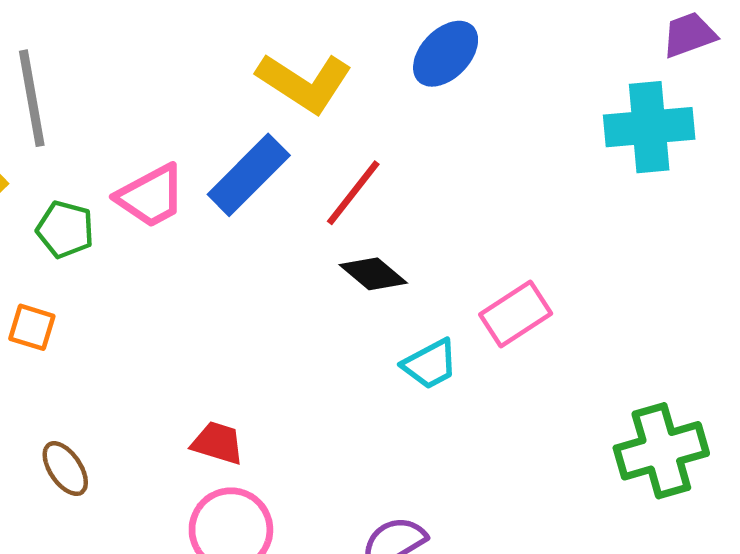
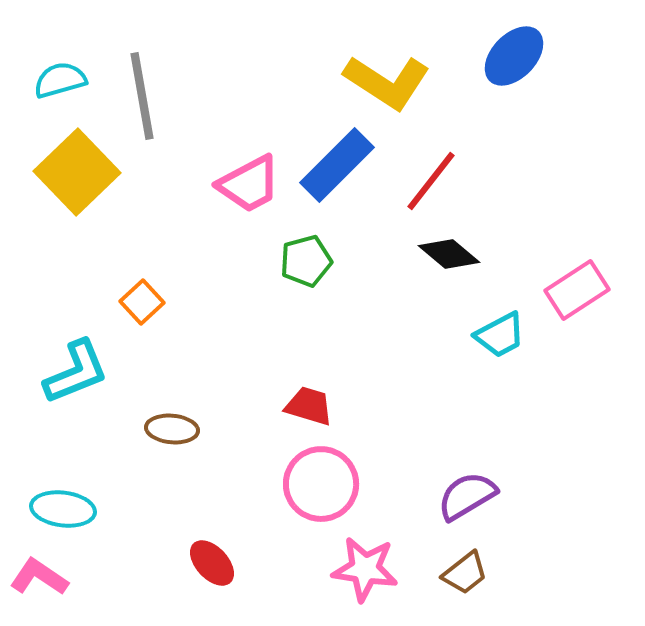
green pentagon: (65, 229) -> (306, 261), moved, turned -30
orange square: (32, 327) -> (142, 302), turned 30
brown ellipse: (65, 469) -> (172, 429), turned -51

